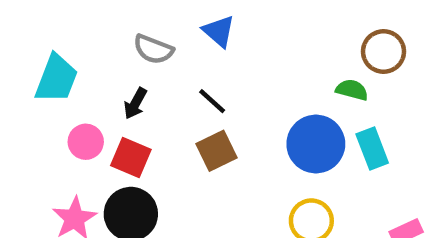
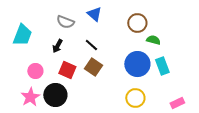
brown circle: (384, 52) -> (137, 23), moved
pink circle: (86, 142) -> (35, 71), moved
brown square: (217, 151) -> (93, 67), turned -30
red square: (131, 158) -> (67, 70), moved

